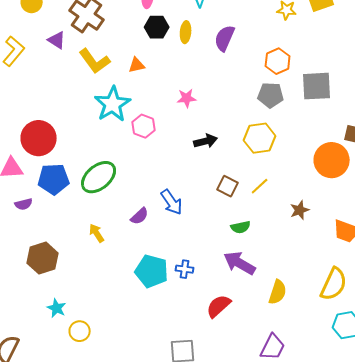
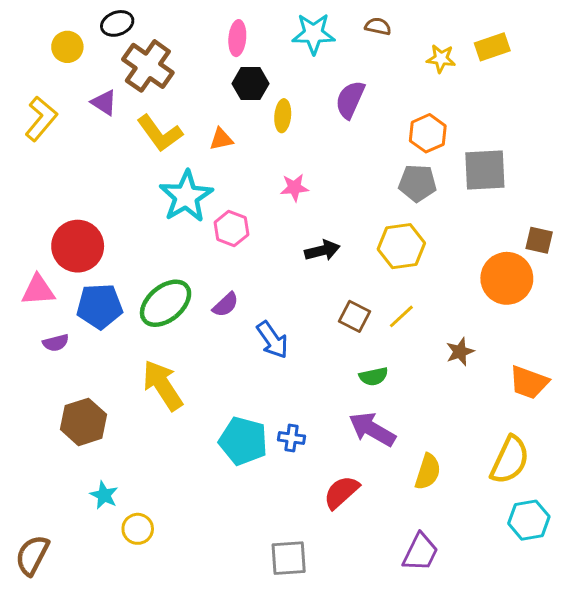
yellow ellipse: (186, 32) -> (283, 116), moved
purple semicircle: (140, 216) -> (226, 305), moved
yellow arrow: (97, 233) -> (163, 385), size x1.8

